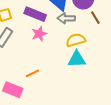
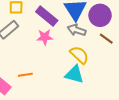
brown line: (95, 18) -> (106, 39), turned -40
yellow semicircle: (76, 40) -> (79, 55), turned 42

